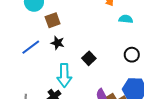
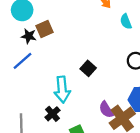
cyan semicircle: (126, 19) -> (126, 22), turned -112
black star: (58, 43) -> (29, 36), moved

